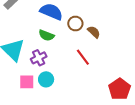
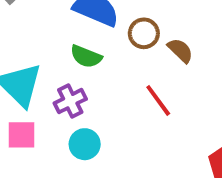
pink square: (27, 82) -> (22, 135), moved

